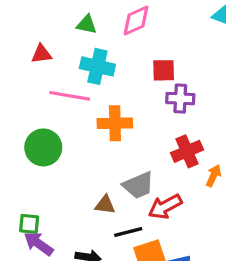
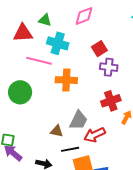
green triangle: (87, 24) -> (45, 20), moved
red triangle: (41, 54) -> (23, 33), size x1.5
red square: (164, 70) -> (99, 49), turned -35
gray trapezoid: (138, 185) -> (79, 120), turned -45

